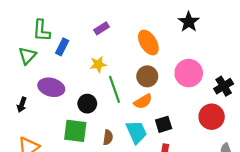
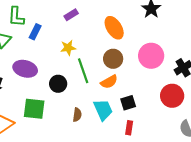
green square: (75, 131) -> (34, 109), moved

